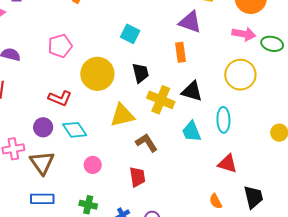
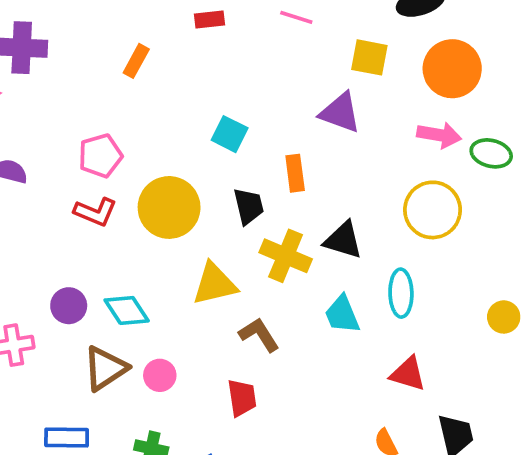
orange rectangle: (181, 52) -> (295, 173), moved
red L-shape: (60, 98) -> (95, 212), moved
brown triangle: (42, 163) -> (105, 368), moved, turned 32

